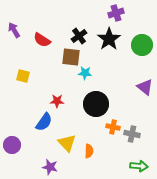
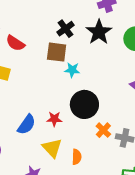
red semicircle: (42, 40) -> (15, 43), moved
red star: (57, 101) -> (54, 119), moved
orange cross: (113, 127) -> (103, 130), turned 32

